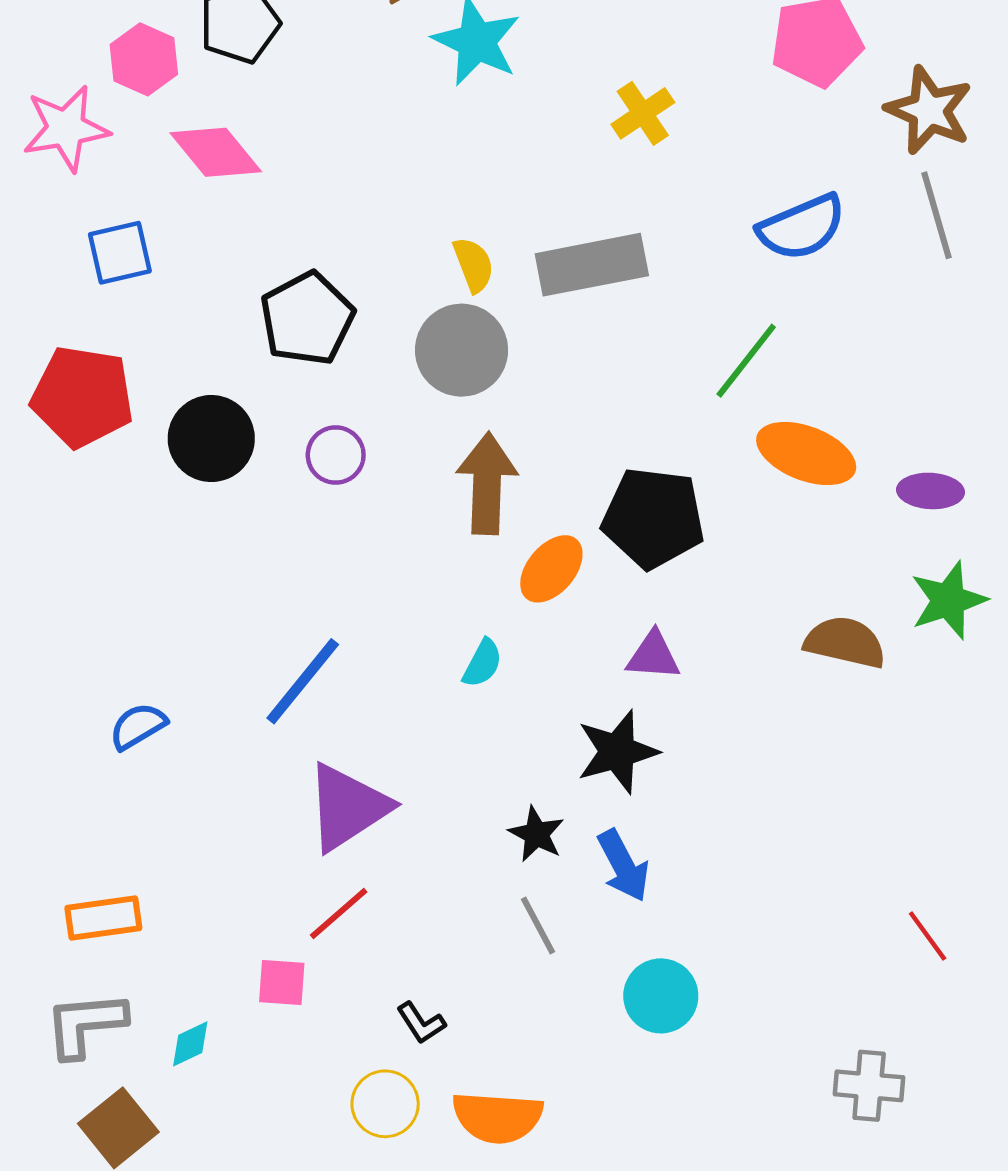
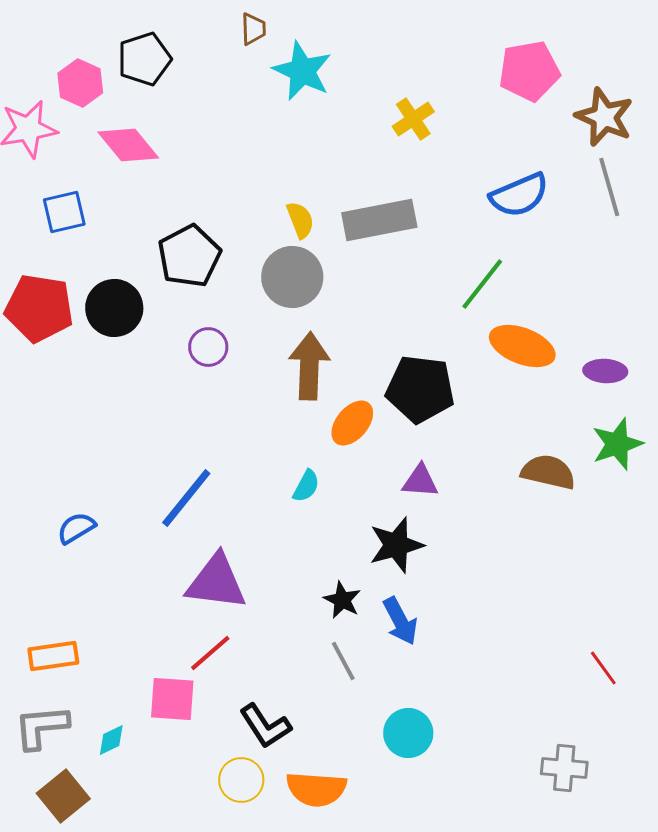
black circle: (211, 439) -> (114, 308), moved
purple triangle: (348, 807) -> (216, 582), turned 40
pink square: (282, 982) -> (172, 699), size x1.4
cyan circle: (661, 996) -> (408, 733), moved
black L-shape: (421, 1023) -> (265, 726), size x1.6

